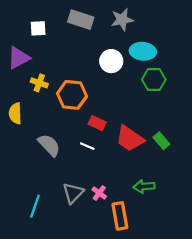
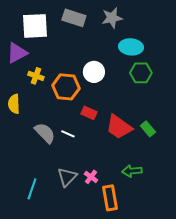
white square: (38, 28) -> (35, 26), size x1.8
white circle: (111, 61) -> (94, 72), moved
white line: (87, 146) -> (68, 134), moved

